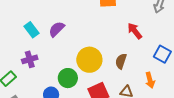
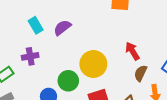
red arrow: (135, 31) -> (132, 51), moved
brown semicircle: (121, 61) -> (141, 73), moved

